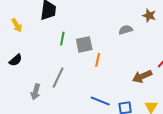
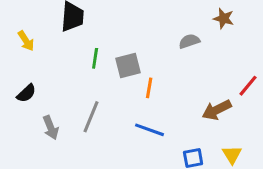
gray arrow: (36, 92) -> (51, 128), moved, turned -35
blue line: (100, 101) -> (149, 130), moved

